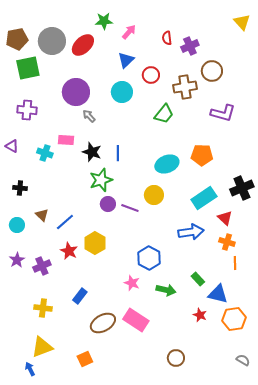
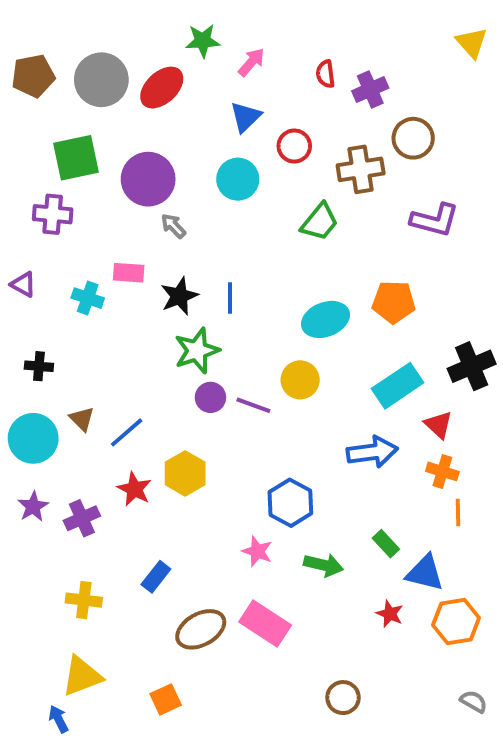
green square: (28, 68) -> (76, 158), moved
black star: (92, 152) -> (179, 296), turned 30
cyan circle: (17, 225) -> (33, 438), size x1.6

